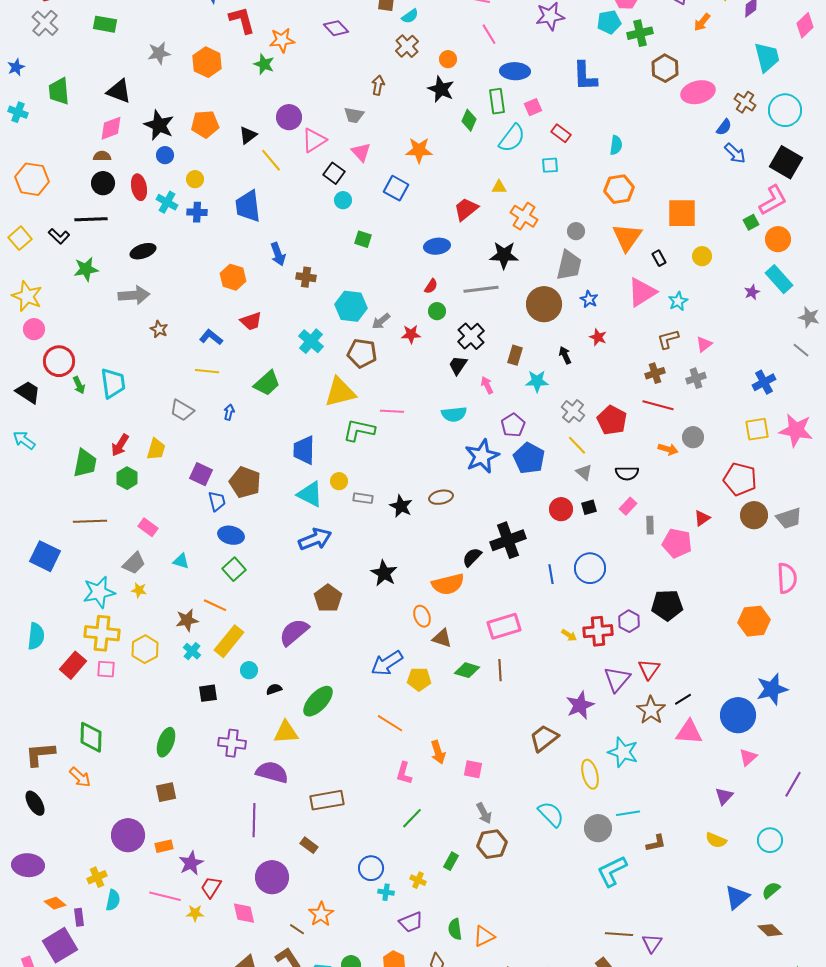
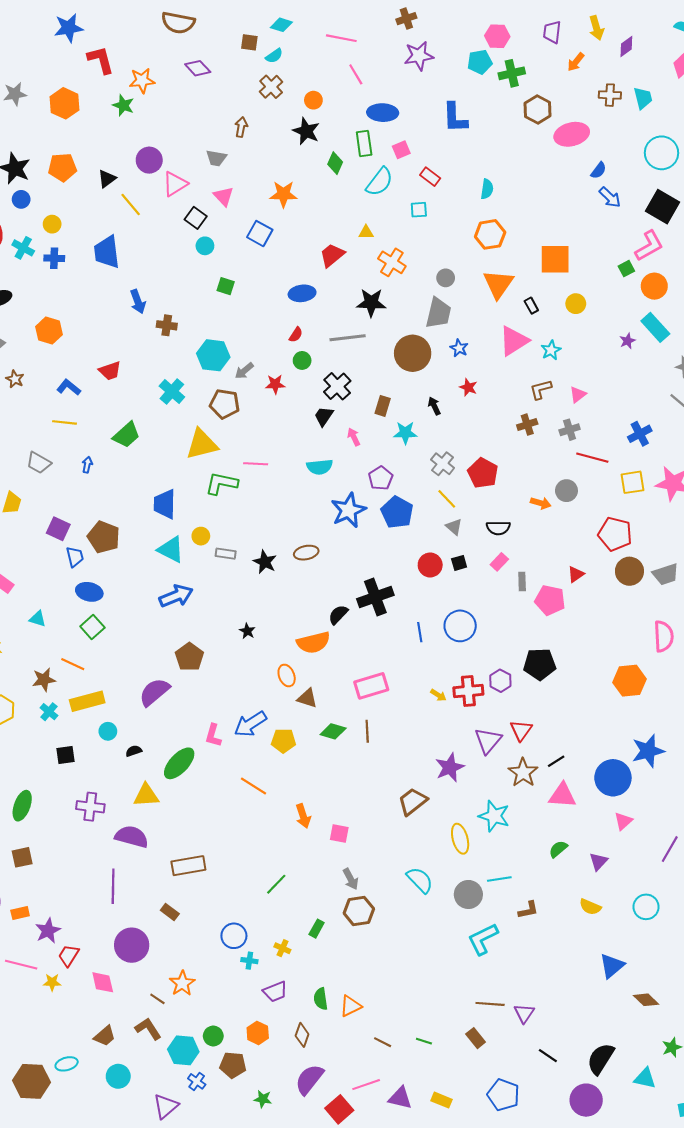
cyan trapezoid: (767, 57) -> (643, 98), size x0.7
brown cross: (745, 102) -> (610, 95), moved, turned -30
orange hexagon: (233, 277) -> (49, 331), moved
red line: (658, 405) -> (592, 458), moved
black star: (384, 573) -> (247, 631), size x0.6
yellow rectangle: (229, 641) -> (87, 701), turned 36
pink L-shape: (404, 773) -> (213, 735), moved
green semicircle: (771, 890) -> (558, 849), moved

